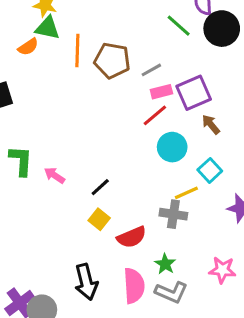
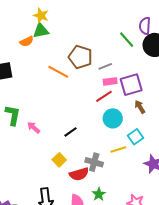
green triangle: (47, 28) -> (41, 31), turned -30
orange line: (77, 51) -> (58, 72), moved, turned -70
black line: (100, 187) -> (71, 132), moved
gray cross: (173, 214) -> (94, 162), moved

